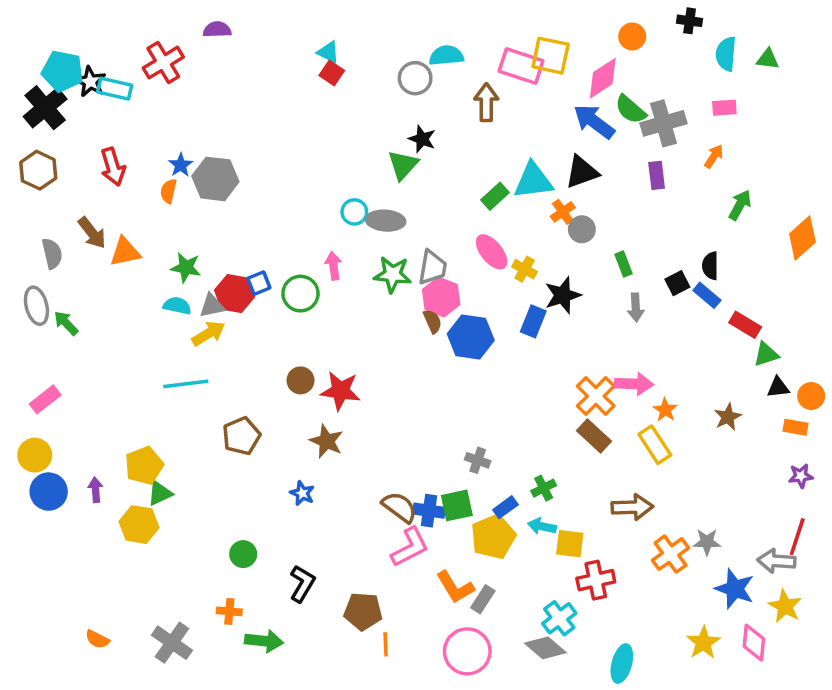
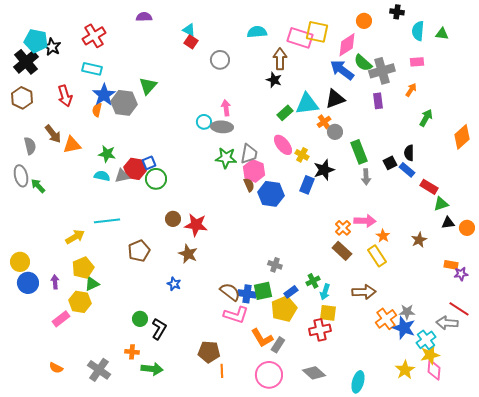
purple semicircle: (217, 30) -> (144, 17), moved
gray circle: (415, 78) -> (220, 60), moved
cyan rectangle: (115, 89) -> (92, 69), moved
black star: (422, 139) -> (274, 80), moved
blue star: (181, 165) -> (104, 95), size x1.6
green triangle: (403, 165) -> (148, 86), moved
green rectangle: (624, 264) -> (359, 152), size x1.6
pink arrow: (333, 266) -> (226, 108), moved
green circle: (300, 294) -> (156, 179), moved
yellow arrow: (208, 333) -> (75, 237), moved
orange cross: (596, 396) -> (343, 228), size x0.7
pink rectangle: (45, 399) -> (61, 319), moved
orange rectangle: (795, 427) -> (451, 265), moved
cyan arrow: (542, 526) -> (325, 292), moved, turned -84
red line: (797, 537) -> (459, 309), turned -75
pink L-shape: (410, 547) -> (236, 315), turned 45
red cross: (596, 580) -> (320, 330), moved
black L-shape: (302, 584) -> (159, 329), moved
blue star: (735, 589) -> (404, 328), moved
yellow star: (785, 606) -> (430, 355), moved, turned 30
cyan cross: (559, 618) -> (426, 340), moved

